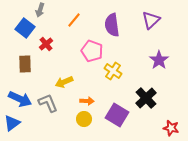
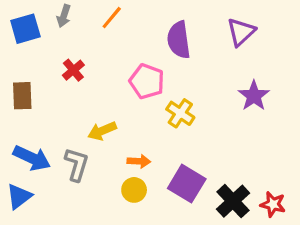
orange line: (74, 20) -> (112, 18), moved
blue square: (25, 28) -> (25, 29), moved, turned 36
brown rectangle: (25, 64) -> (22, 96), moved
black cross: (146, 98) -> (233, 201), moved
gray L-shape: (48, 103) -> (77, 164), turned 40

